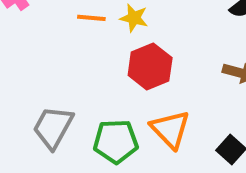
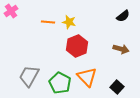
green pentagon: (116, 141) -> (60, 83), turned 30

